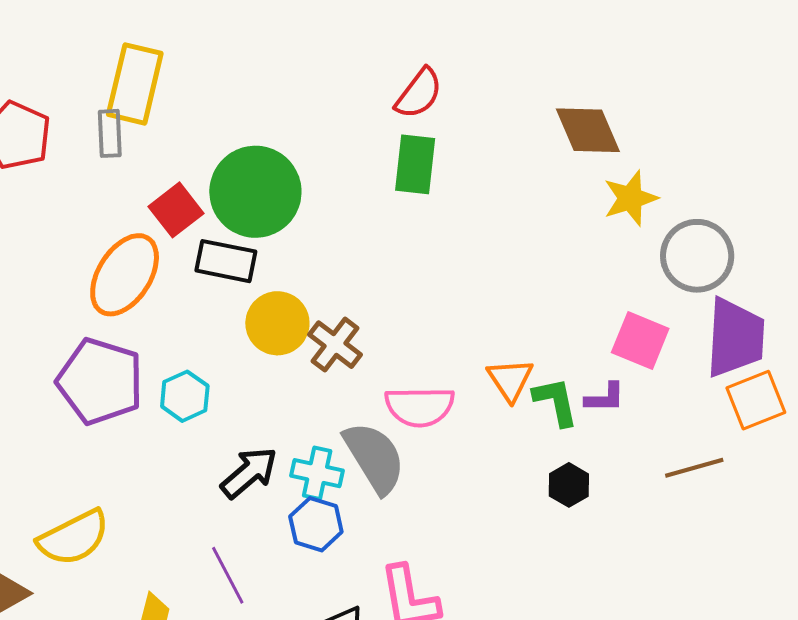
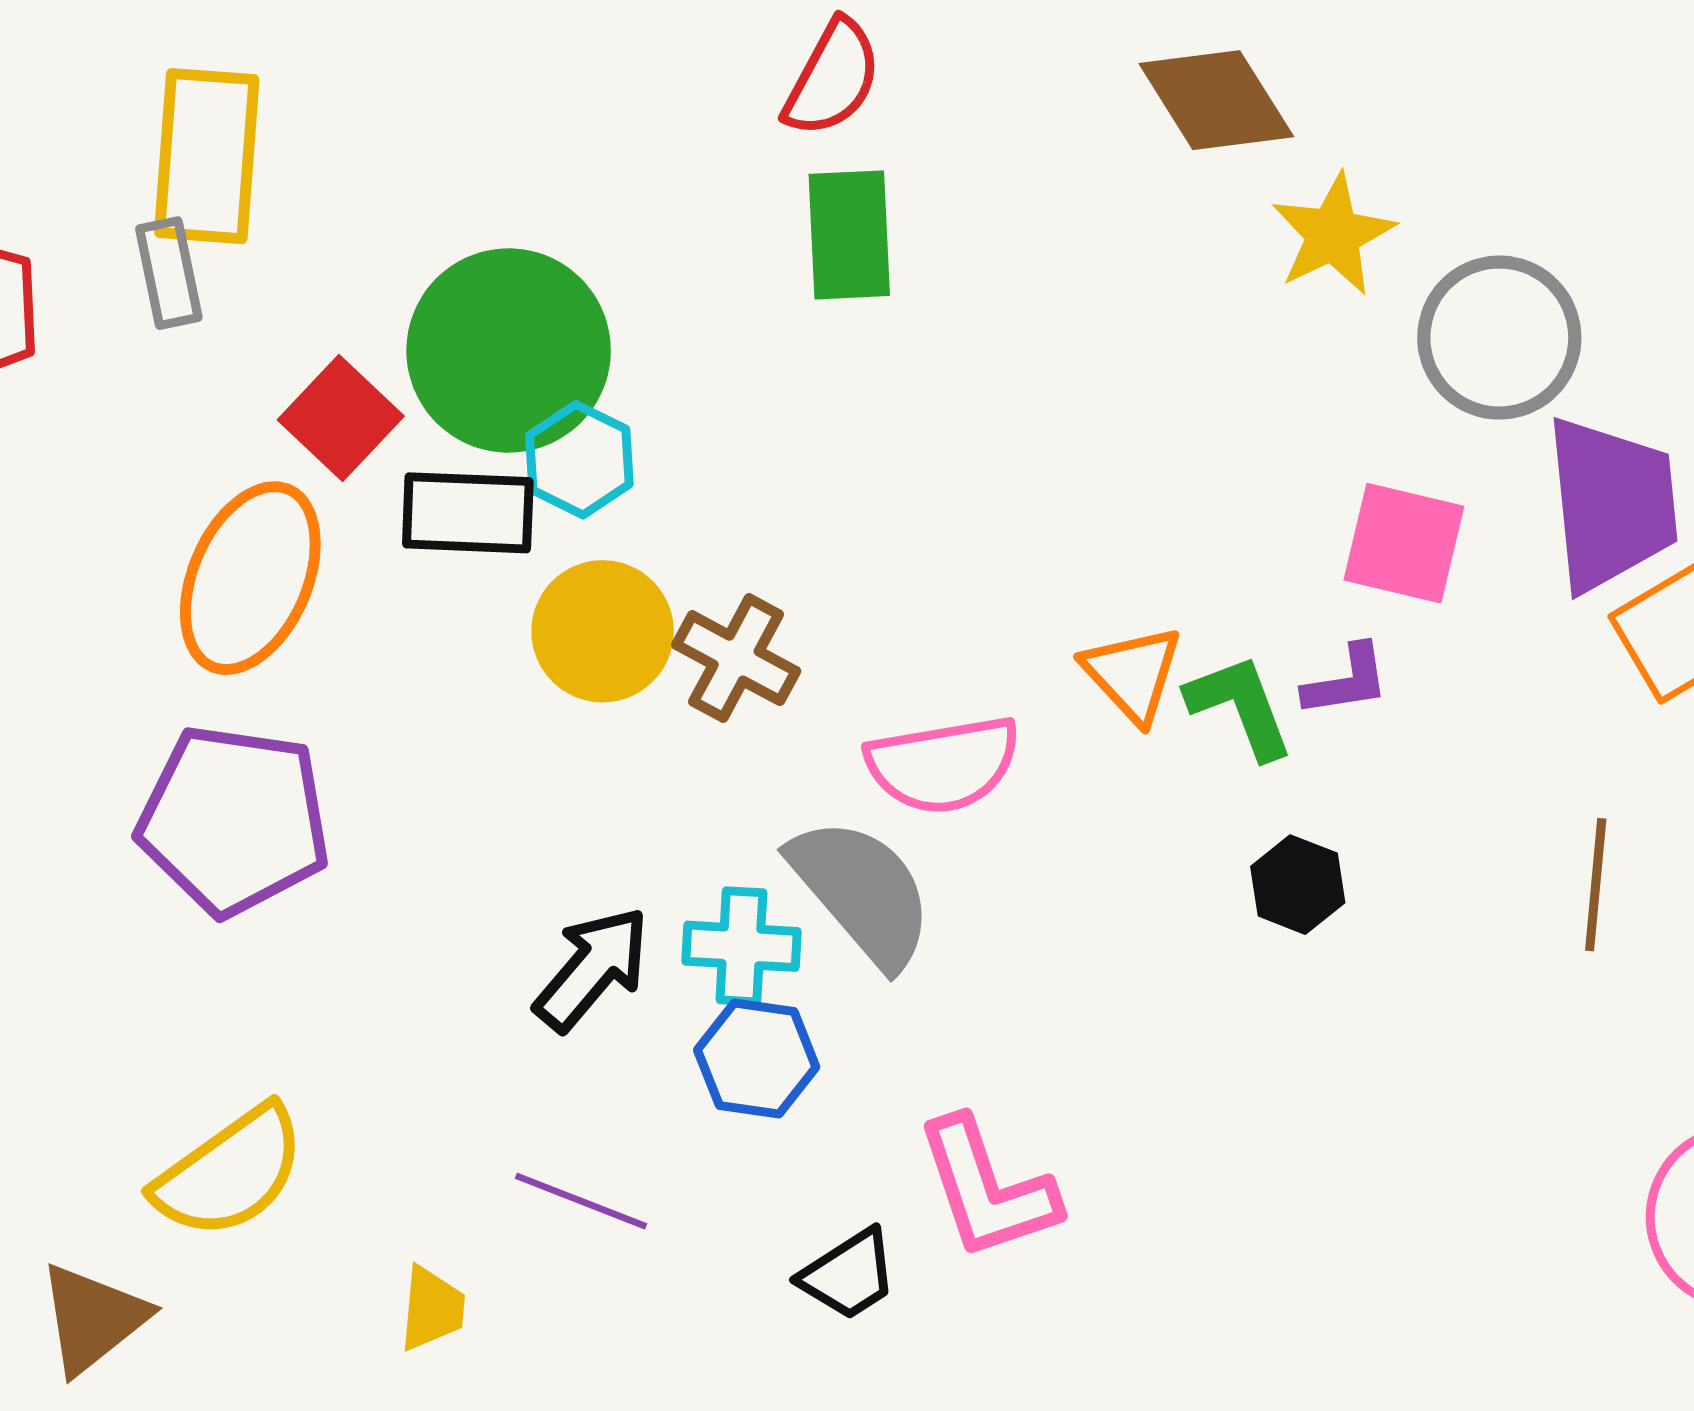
cyan hexagon: (185, 396) -> (579, 460), moved
brown line: (694, 468) -> (1596, 885), moved, turned -60
purple line: (228, 575) -> (581, 1201), turned -32

